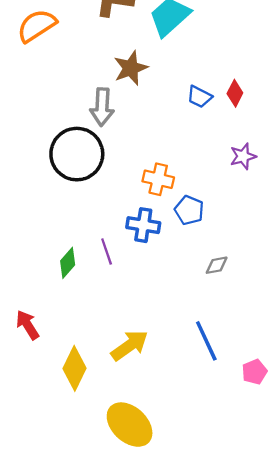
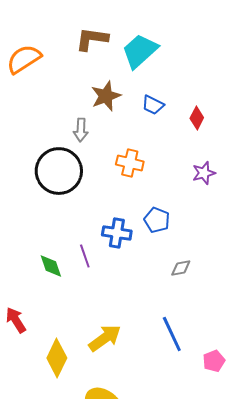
blue trapezoid: (199, 97) -> (153, 105), moved
gray arrow: (102, 107) -> (81, 130), size x0.7
orange cross: (158, 179) -> (130, 163), moved
green diamond: (68, 263) -> (51, 266), turned -60

